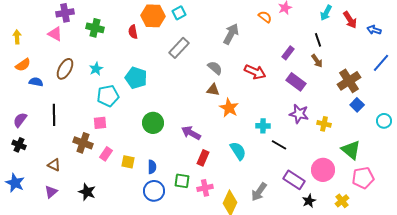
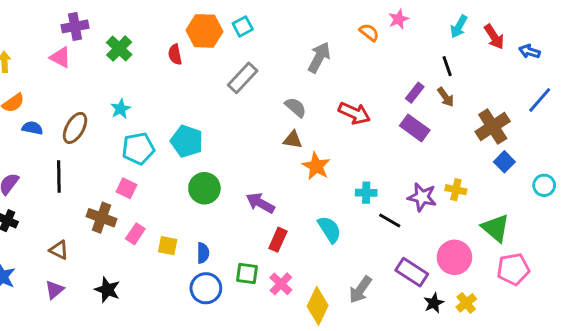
green cross: (95, 28) -> (119, 49), turned 30
purple rectangle: (288, 53) -> (415, 93), moved
brown ellipse: (65, 69) -> (75, 128), moved
cyan pentagon: (136, 78) -> (187, 141), moved
purple star: (299, 114) -> (422, 197), moved
pink square: (100, 123) -> (126, 188), turned 32
pink cross: (205, 188) -> (281, 284), turned -35
yellow cross: (342, 201) -> (466, 303), moved

